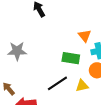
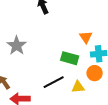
gray star: (17, 51) -> (17, 46), turned 30

